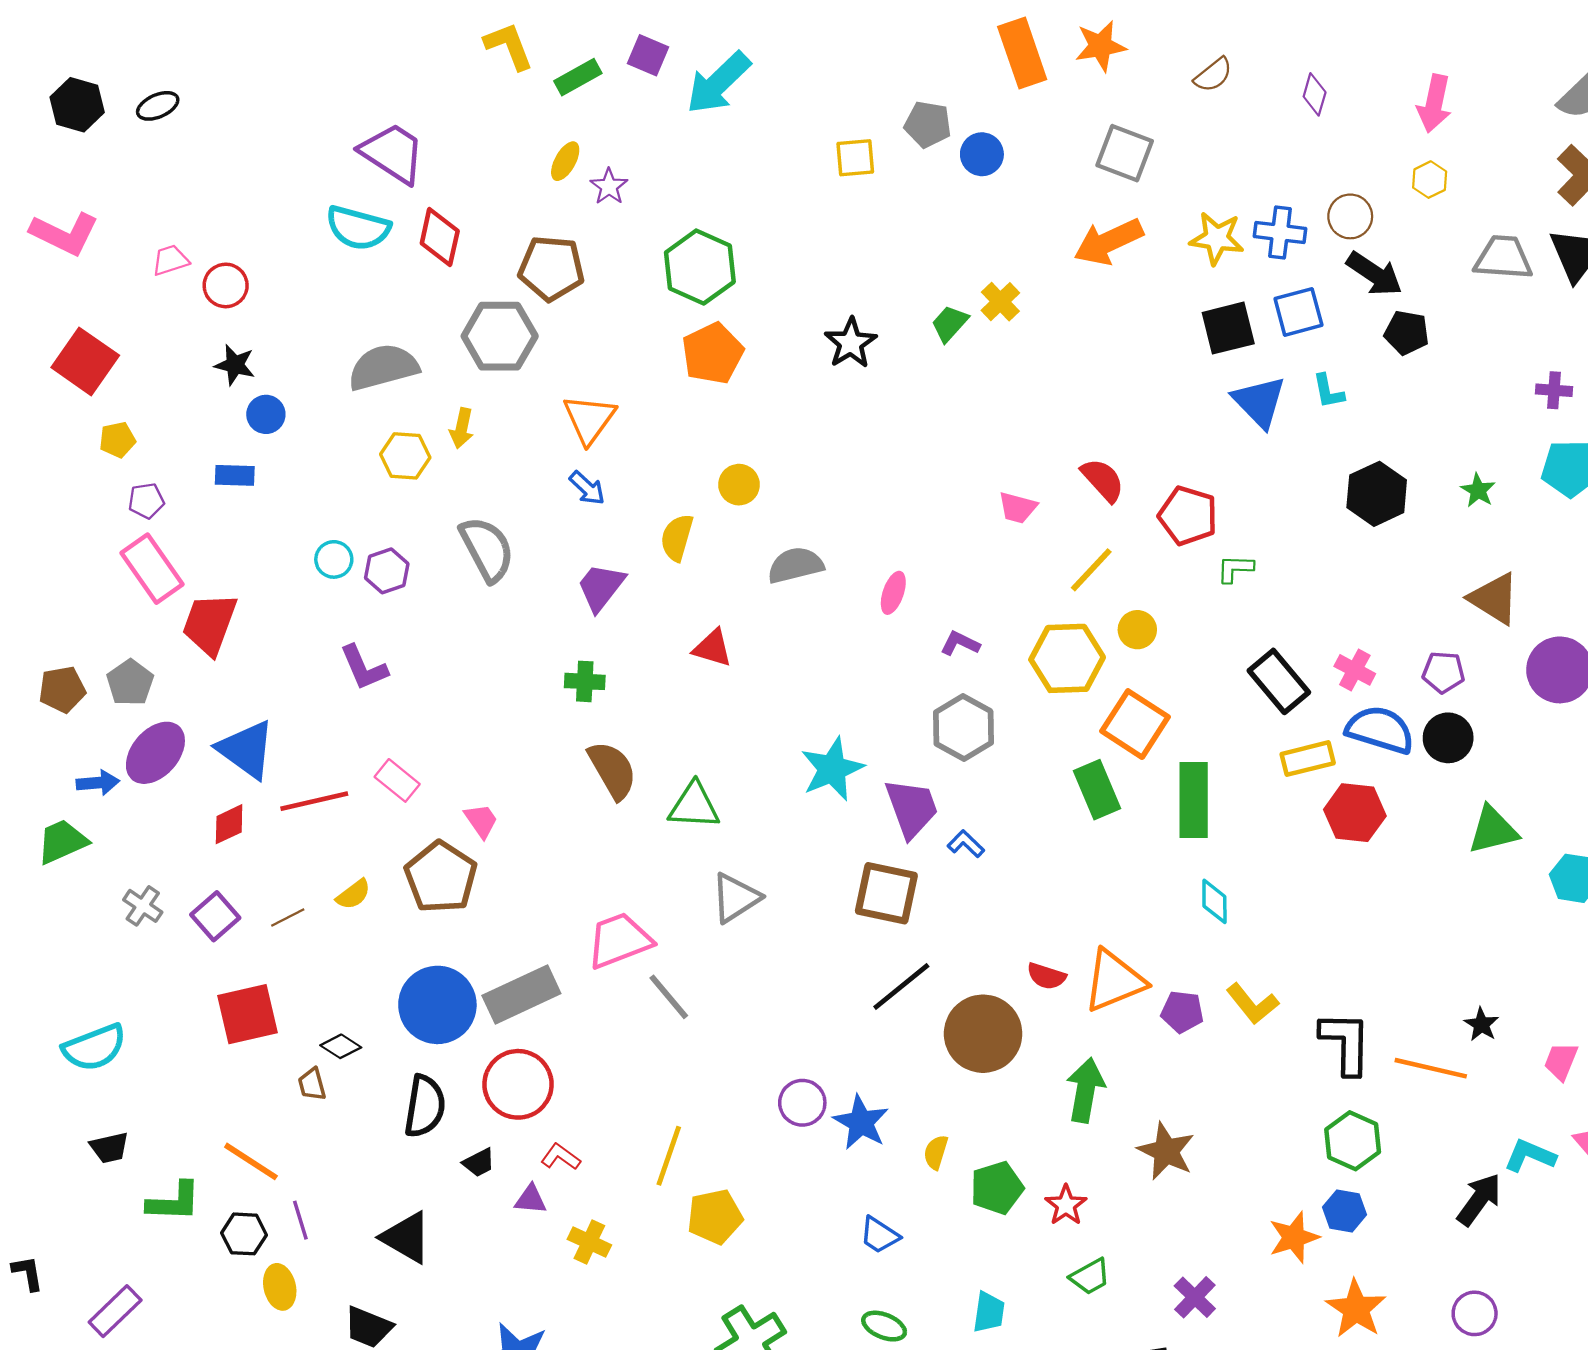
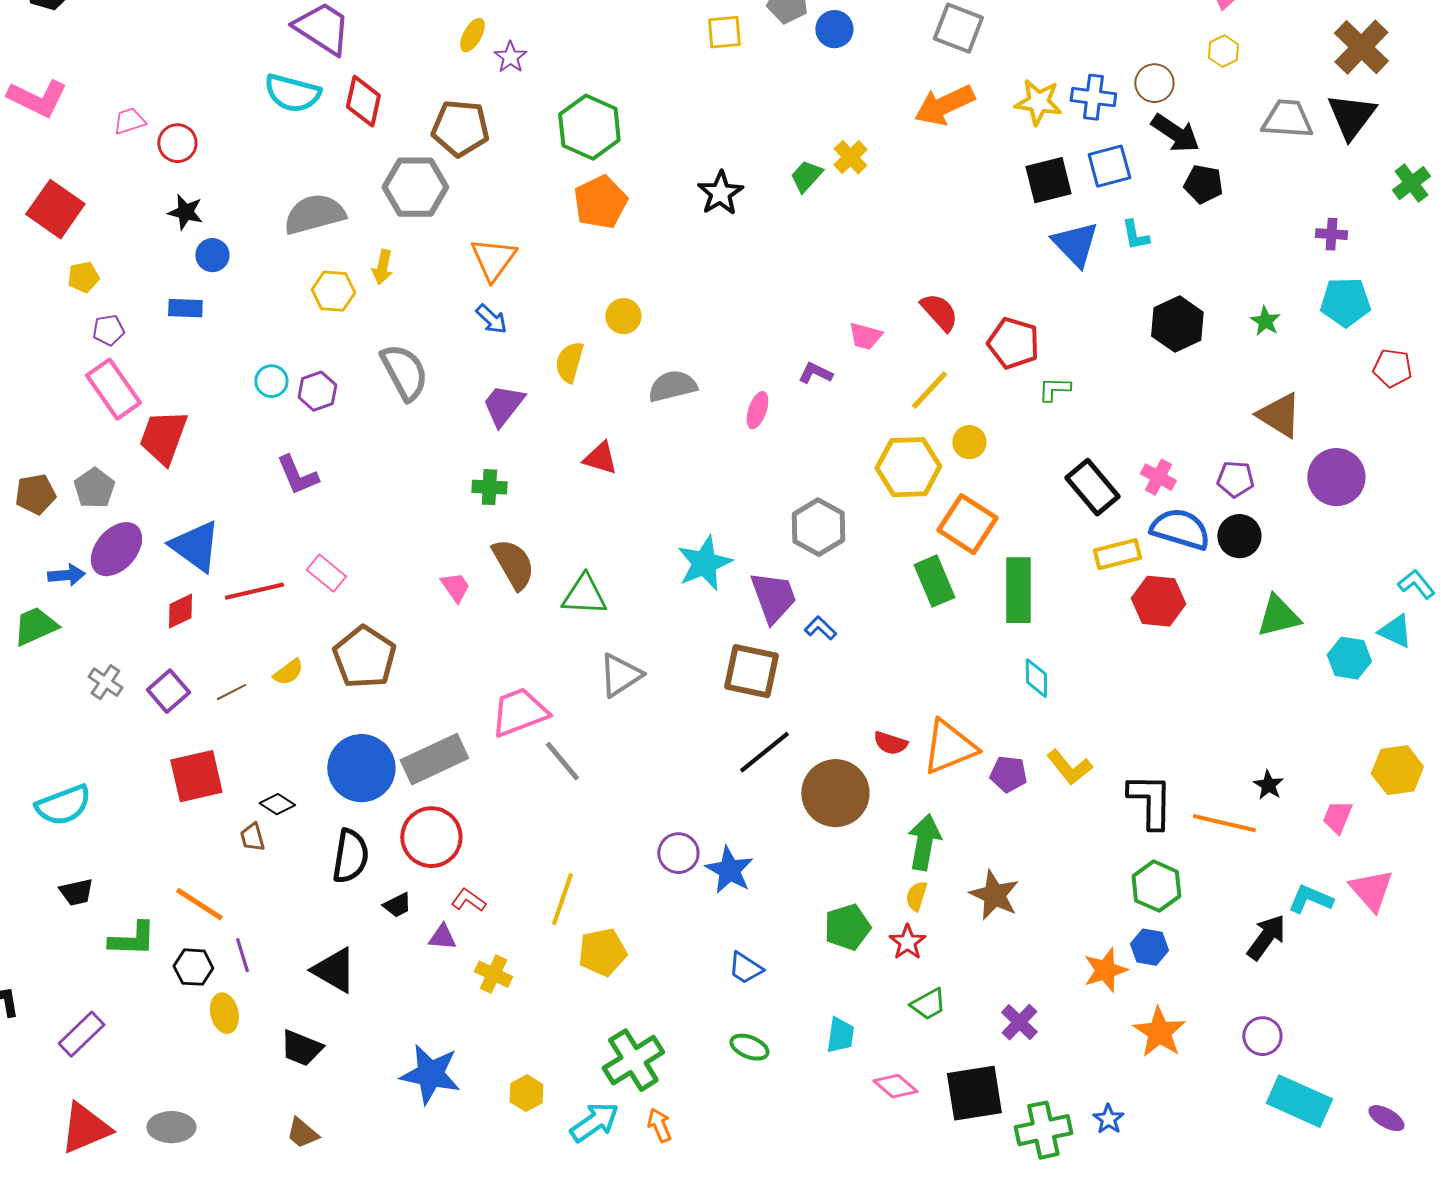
purple L-shape: (960, 643) -> (815, 373), moved
pink trapezoid: (481, 821) -> (455, 587), moved
yellow semicircle: (936, 1152) -> (916, 896), moved

